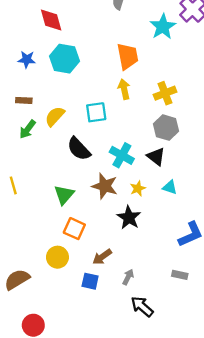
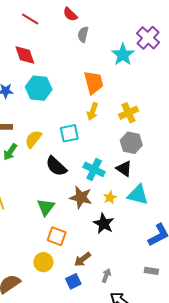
yellow arrow: (124, 89) -> (92, 111), turned -144
cyan triangle: (170, 187) -> (138, 195), size x1.6
blue square: (90, 281) -> (73, 281), turned -35

